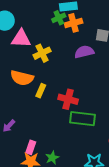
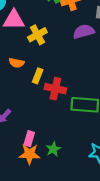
orange semicircle: (22, 78) -> (17, 63), size x0.6
red cross: (68, 99) -> (55, 89), moved

